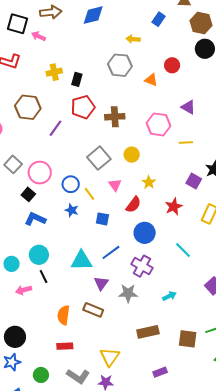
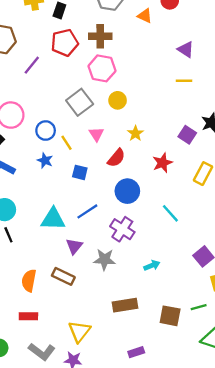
brown cross: (115, 117) -> (100, 36), moved
pink hexagon: (158, 124) -> (102, 68), moved
yellow line: (186, 142) -> (184, 81), moved

